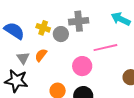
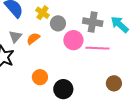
gray cross: (79, 21) -> (93, 22), moved
pink circle: (82, 66) -> (73, 40), moved

